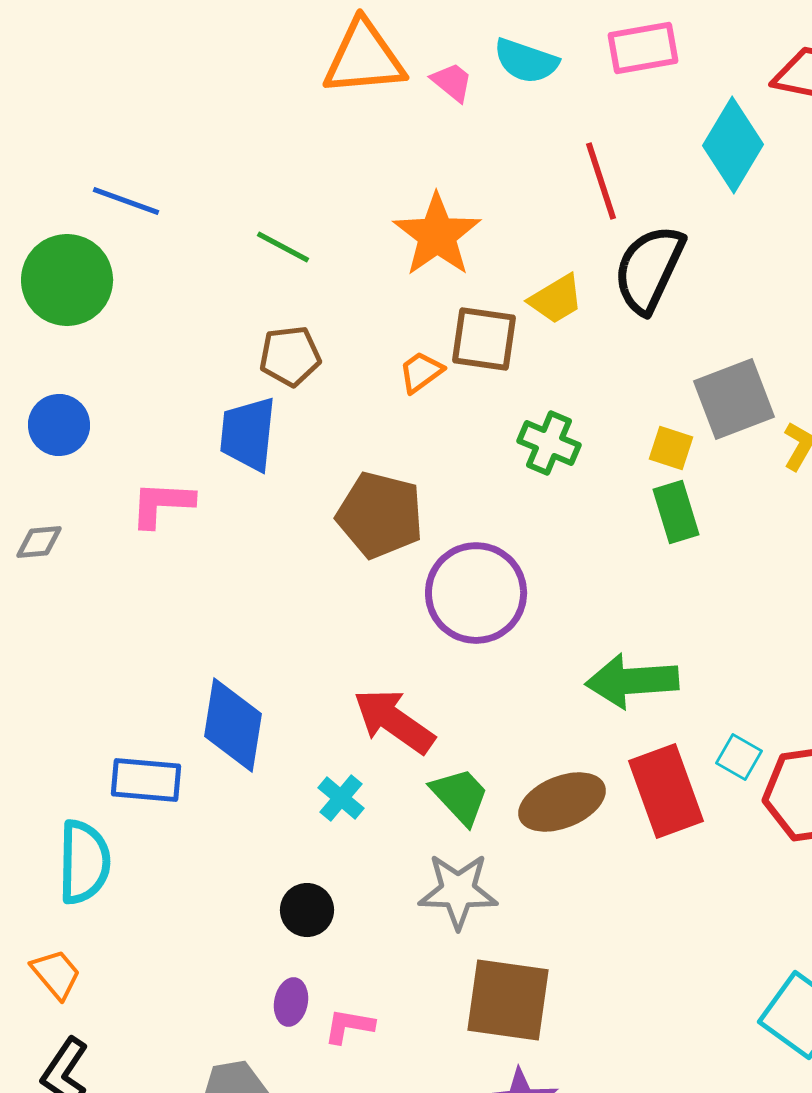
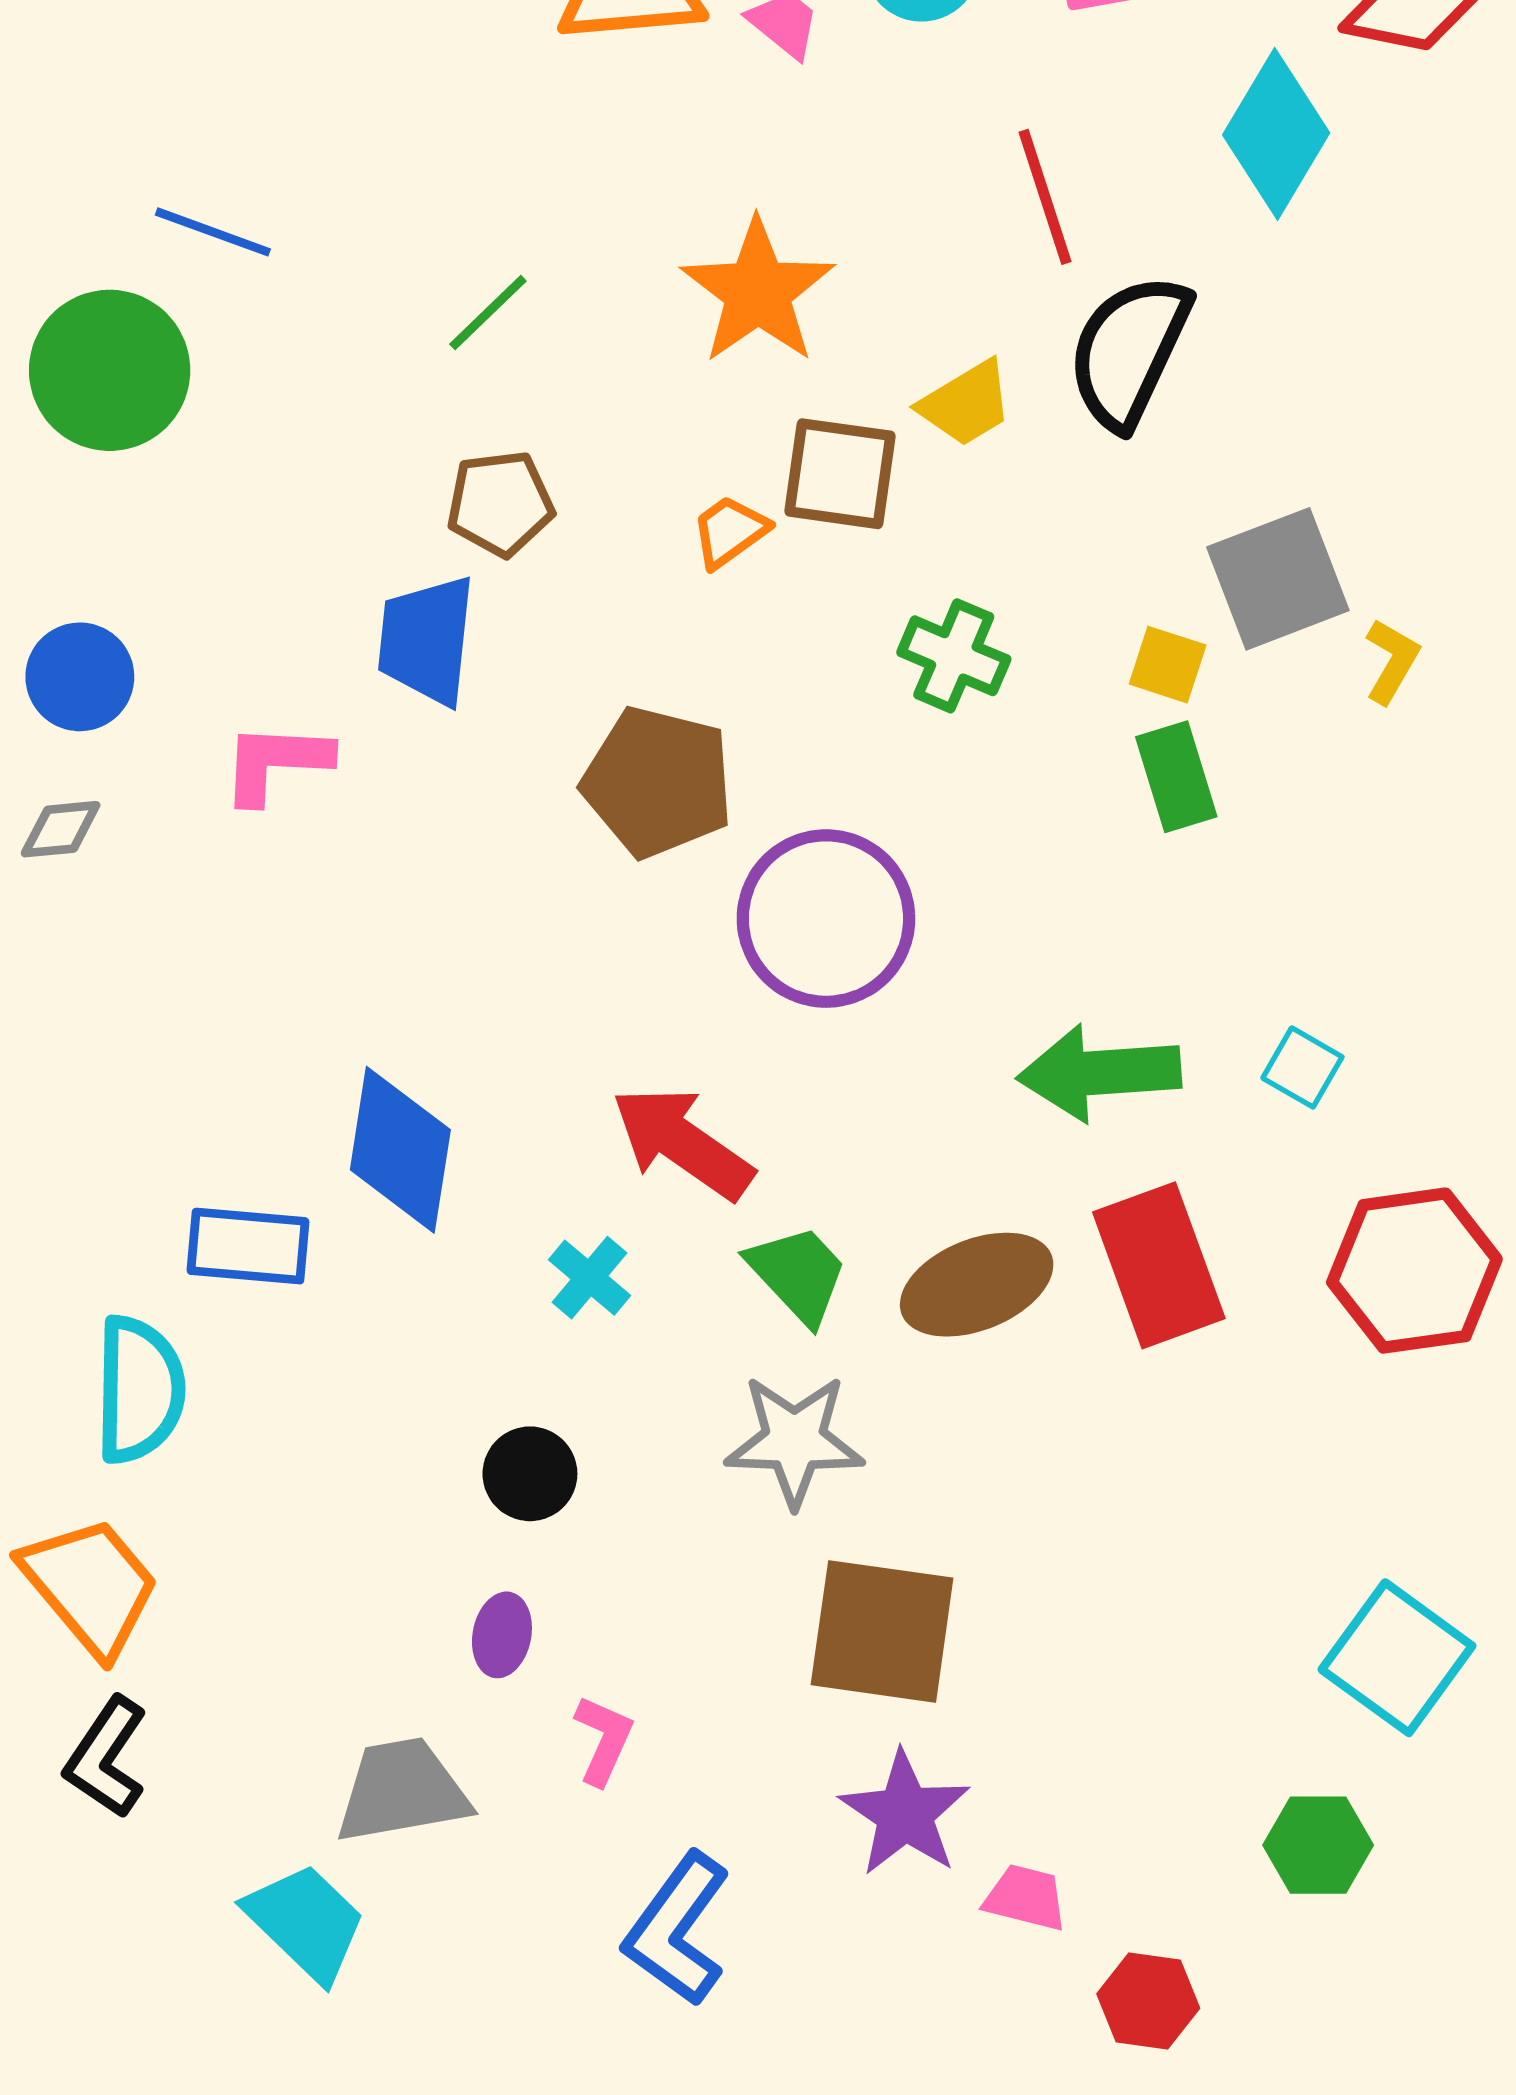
green line: (283, 247) -> (488, 313), turned -72
blue circle: (59, 425) -> (80, 677), moved
cyan square: (739, 757) -> (1302, 1067), moved
orange trapezoid: (56, 974) -> (90, 1586), size x1.6
pink L-shape: (349, 1026) -> (604, 1740), moved, turned 104

